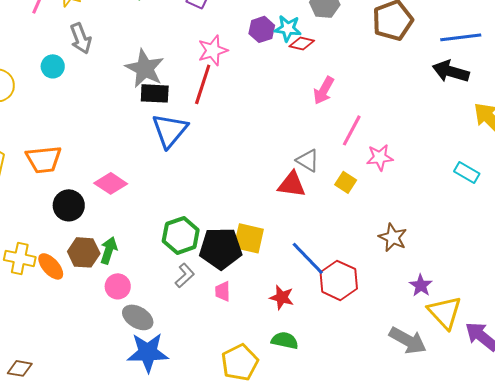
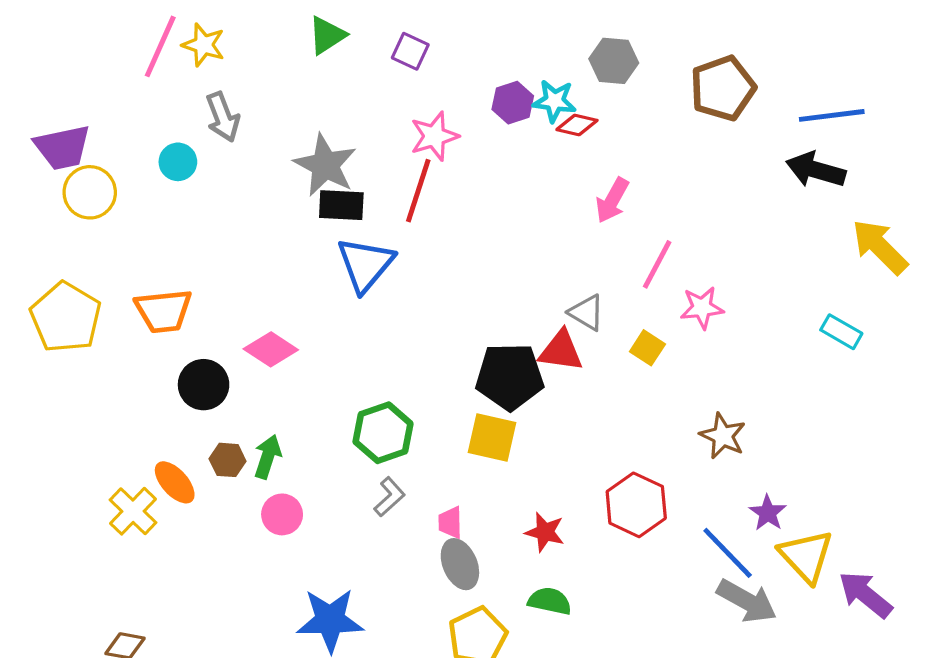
black pentagon: (221, 248) -> (510, 377), moved
brown hexagon: (84, 252) -> (228, 460), size x0.7
yellow cross: (20, 258) -> (133, 511), moved, turned 32
blue line: (308, 258) -> (728, 553), moved
gray ellipse: (138, 317) -> (460, 564), moved, turned 36

